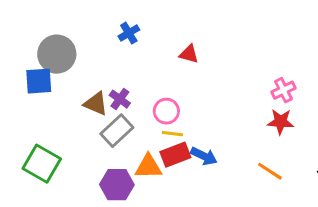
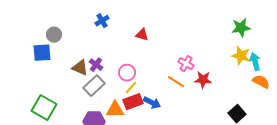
gray circle: (57, 54) -> (54, 35), size x0.6
pink cross: (283, 90) -> (186, 64), moved, turned -35
yellow line: (172, 134) -> (131, 88), turned -56
orange line: (270, 171) -> (176, 82), moved

